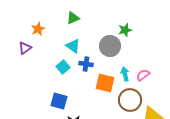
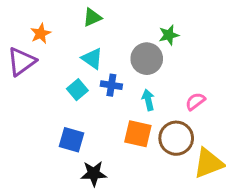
purple triangle: (25, 48) -> (21, 62), size x1.5
cyan arrow: (125, 74) -> (148, 100), moved
orange square: (105, 83) -> (138, 134), moved

